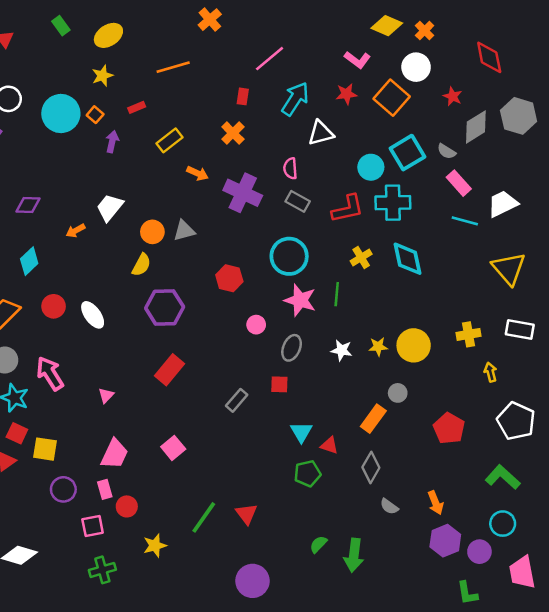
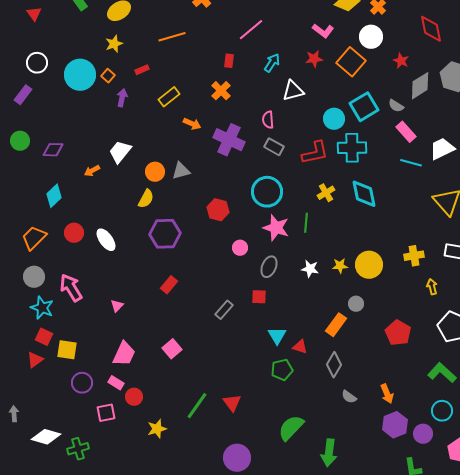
cyan arrow: (295, 99) -> (272, 63), size x0.7
red rectangle: (169, 370) -> (169, 285), size x0.7
pink rectangle: (105, 489) -> (116, 383), turned -42
green semicircle: (318, 544) -> (291, 428), size x1.8
green arrow: (354, 555) -> (329, 453), moved
green cross: (102, 570) -> (78, 449), moved

